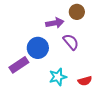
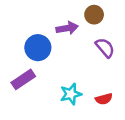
purple semicircle: (71, 42) -> (105, 48), moved
blue circle: (38, 48) -> (38, 48), moved

